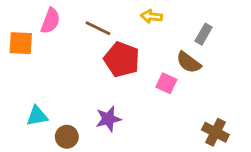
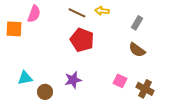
brown line: (98, 28) -> (77, 13), moved
brown semicircle: (189, 62) -> (137, 50), moved
pink square: (166, 83) -> (120, 81), moved

